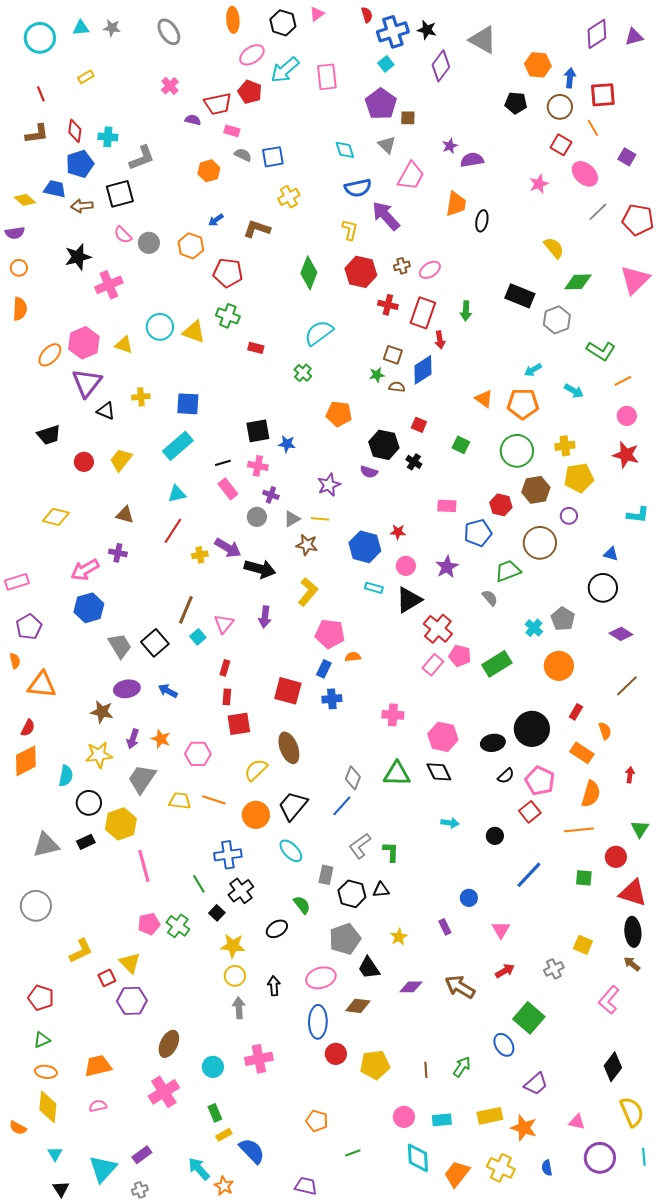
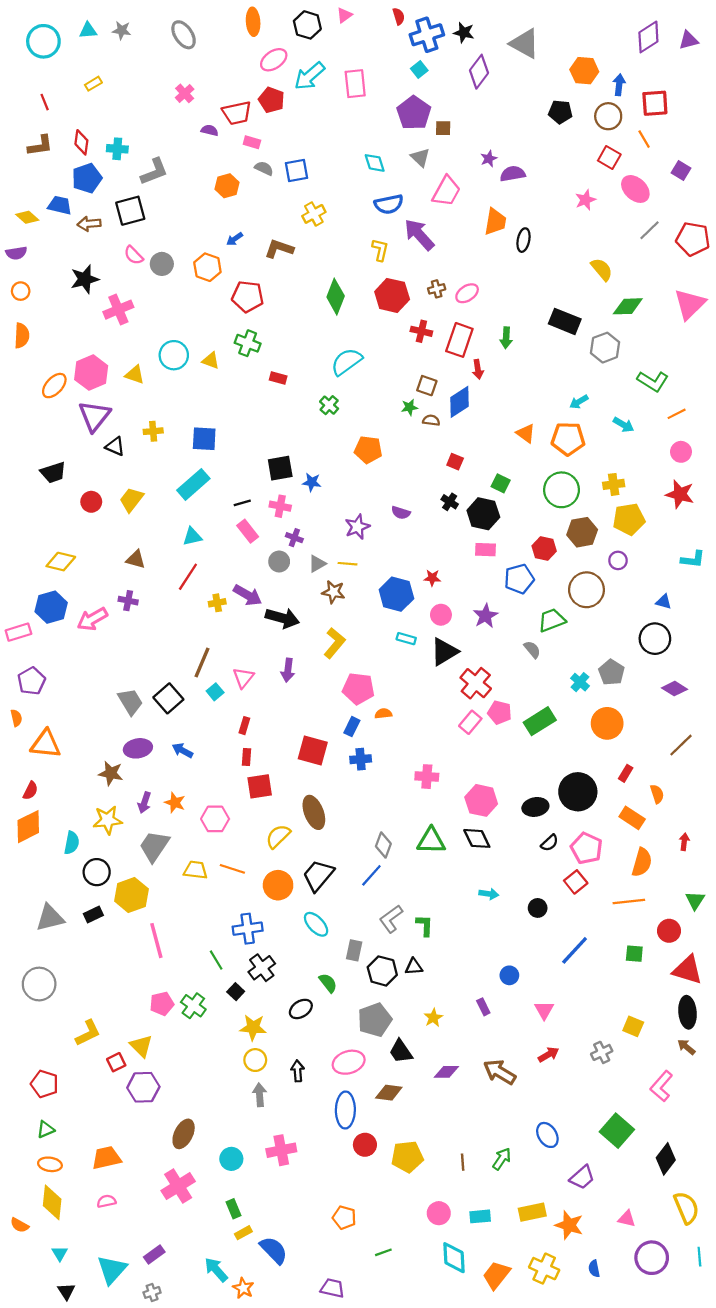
yellow triangle: (194, 332) -> (211, 361), size x0.7
black hexagon: (384, 445) -> (483, 514), moved
blue hexagon: (89, 608) -> (51, 607), moved
green square: (529, 1018) -> (617, 1131), moved

